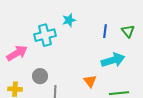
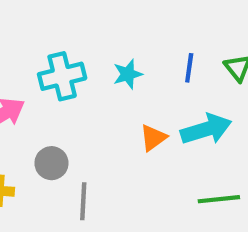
cyan star: (69, 20) -> (128, 74), moved
orange triangle: (90, 81) -> (153, 138), moved, turned 32

